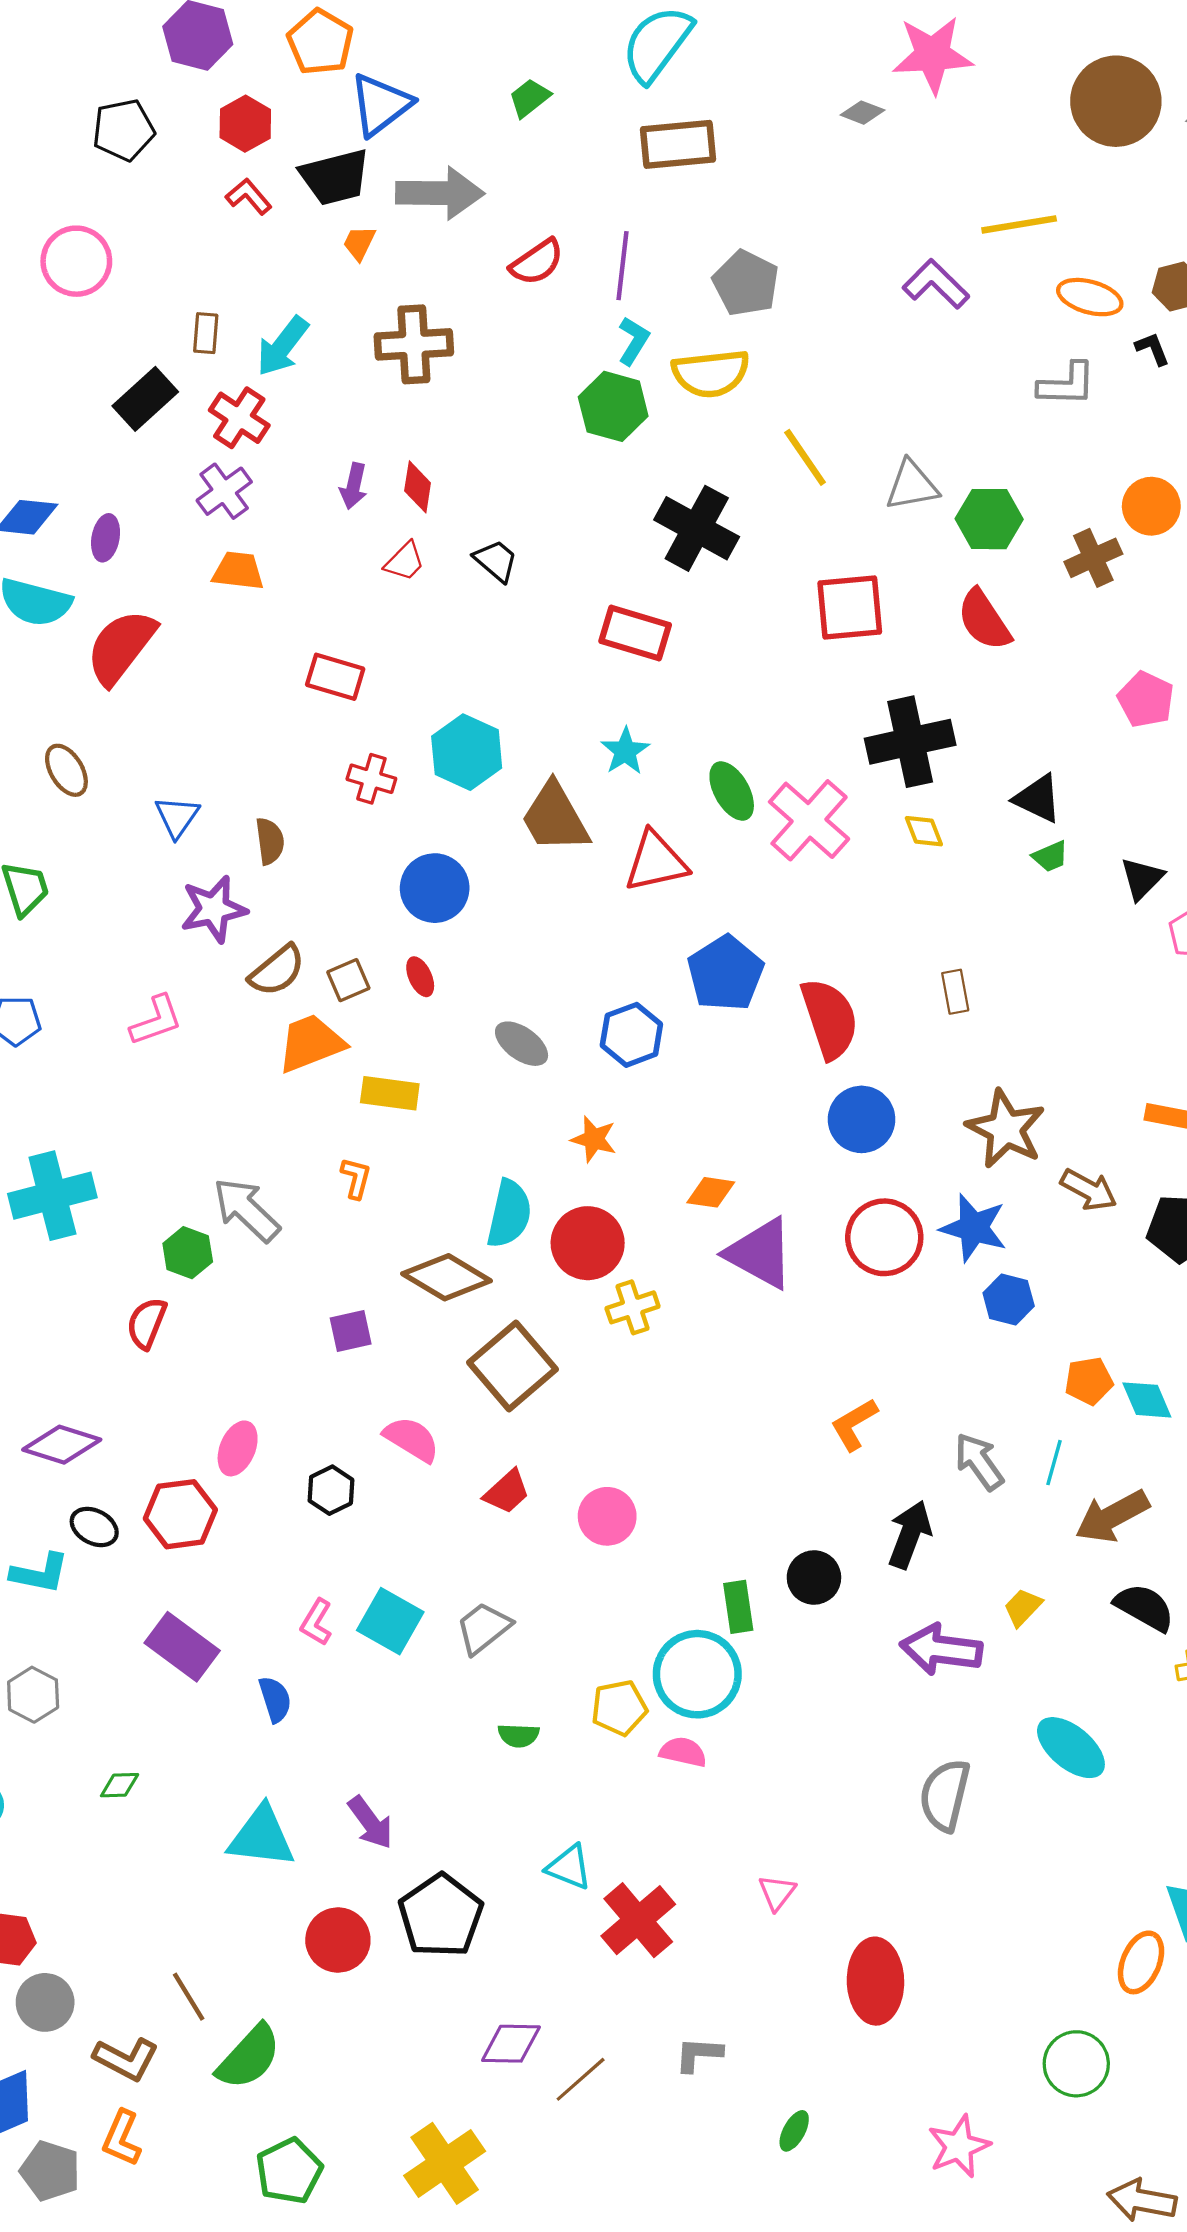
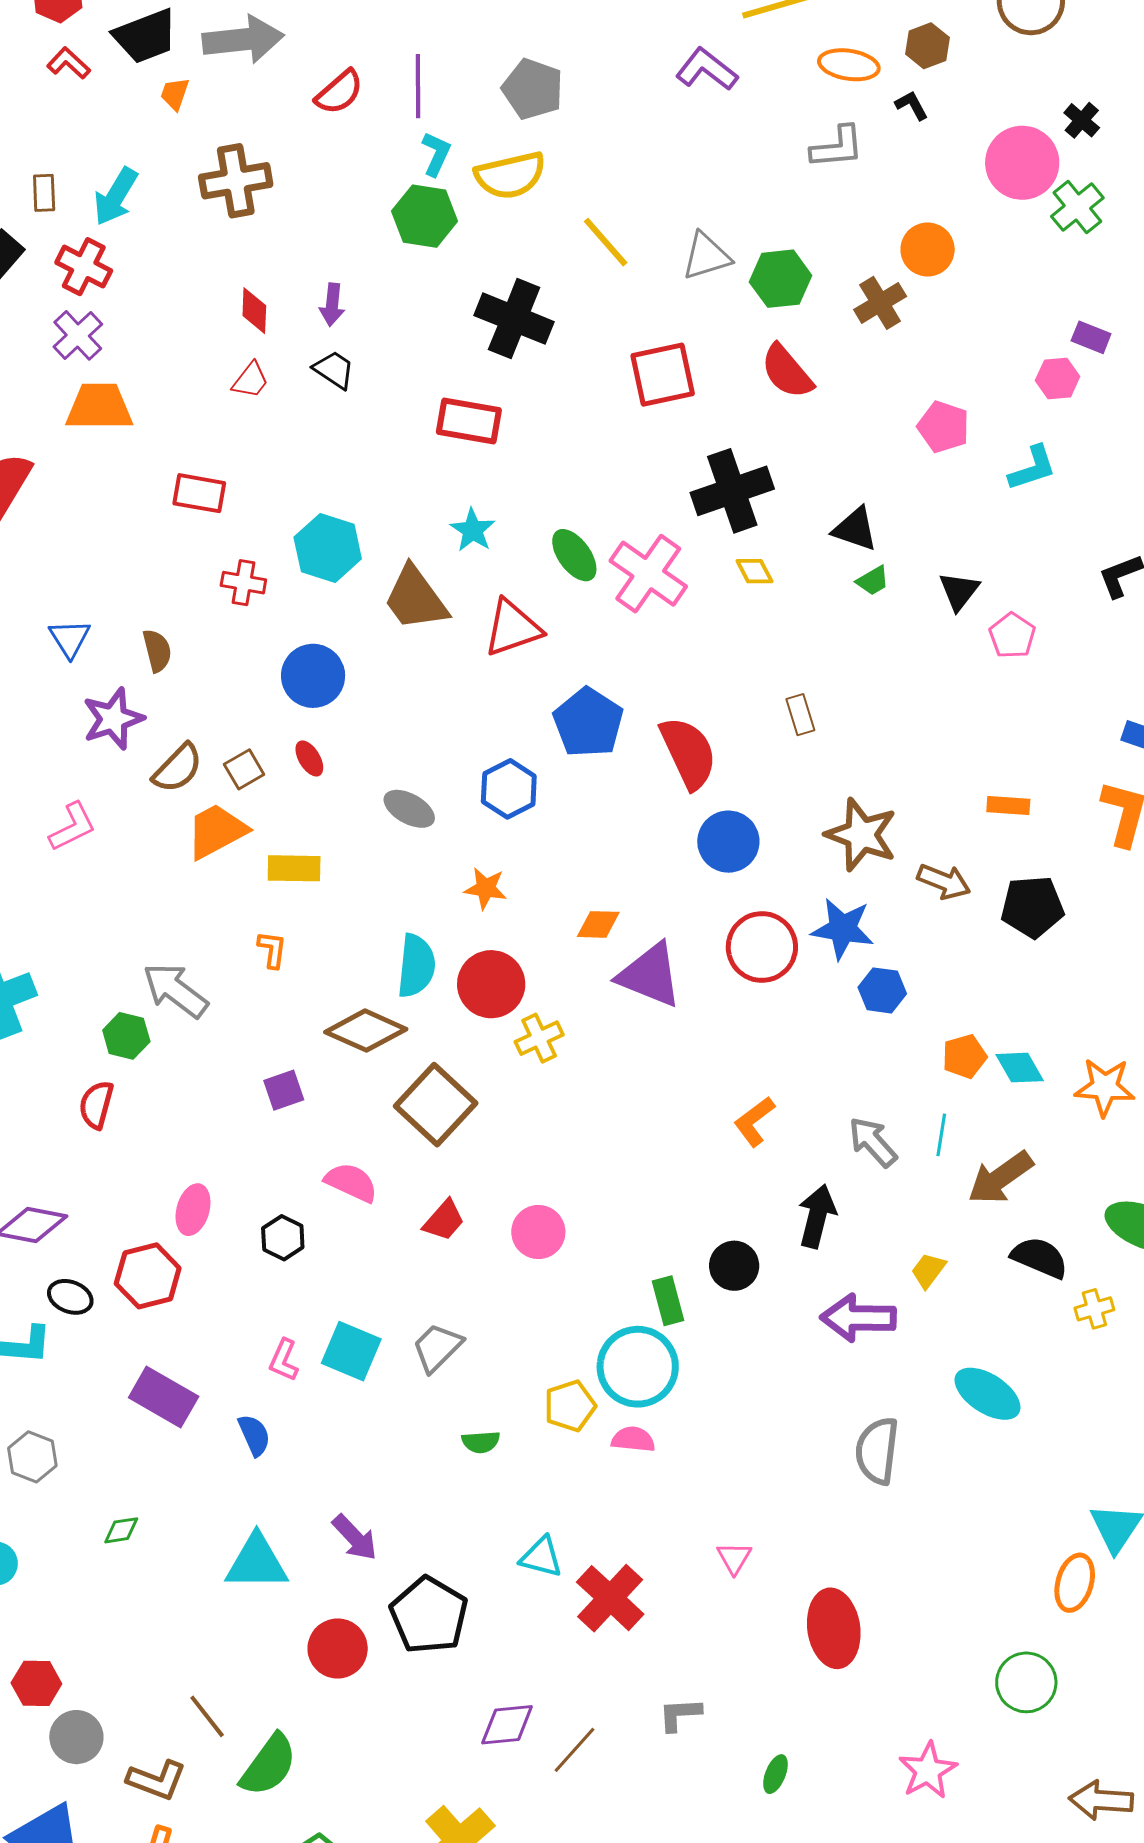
purple arrow: (354, 486) -> (332, 305), moved
orange trapezoid: (238, 571) -> (99, 407), size x1.4

